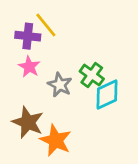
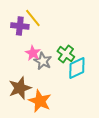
pink star: (29, 67) -> (33, 53), moved
brown star: (28, 122) -> (20, 88), turned 30

